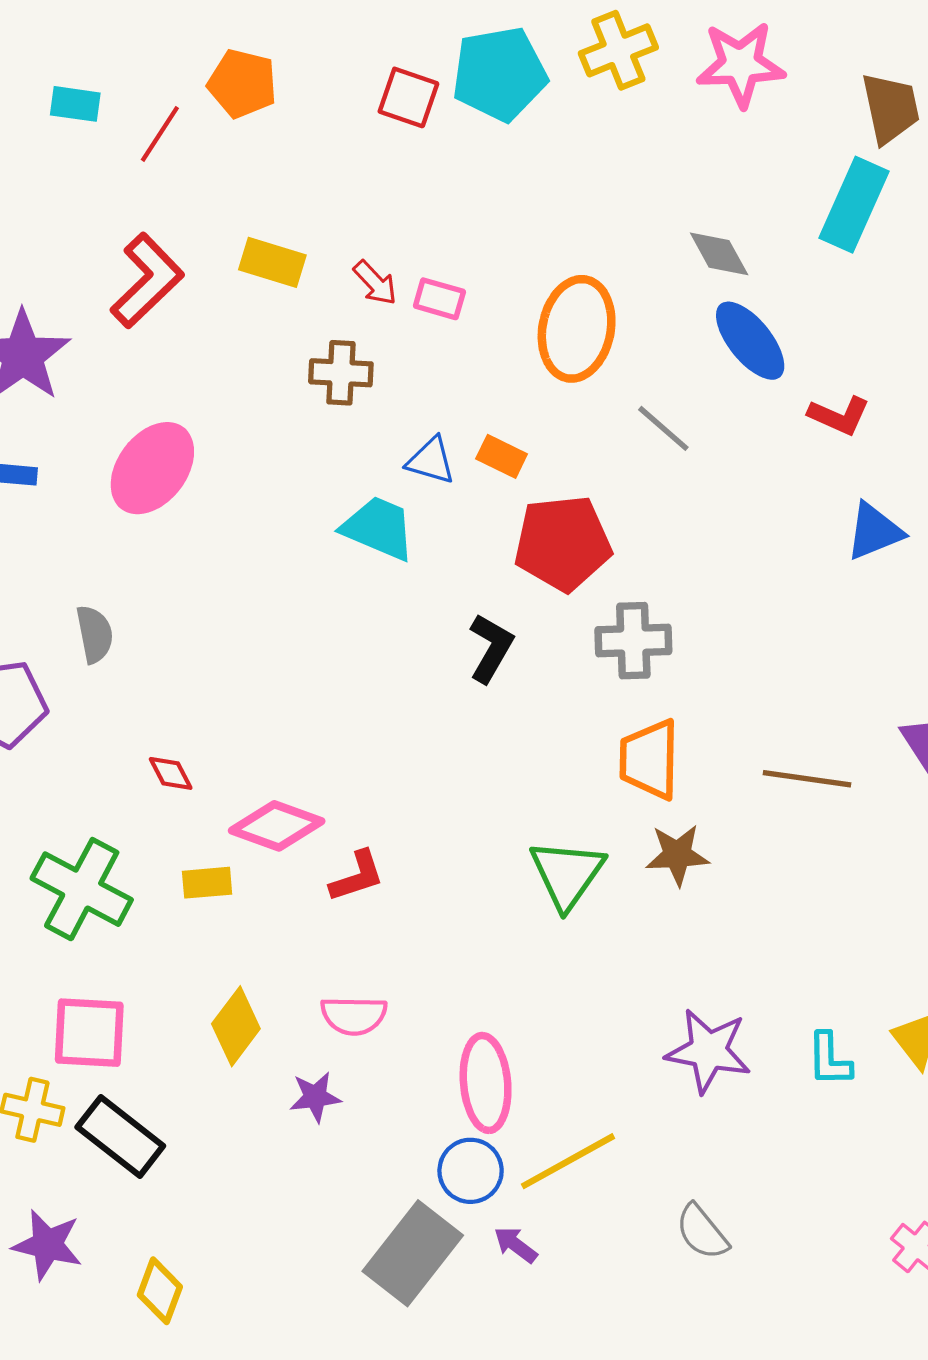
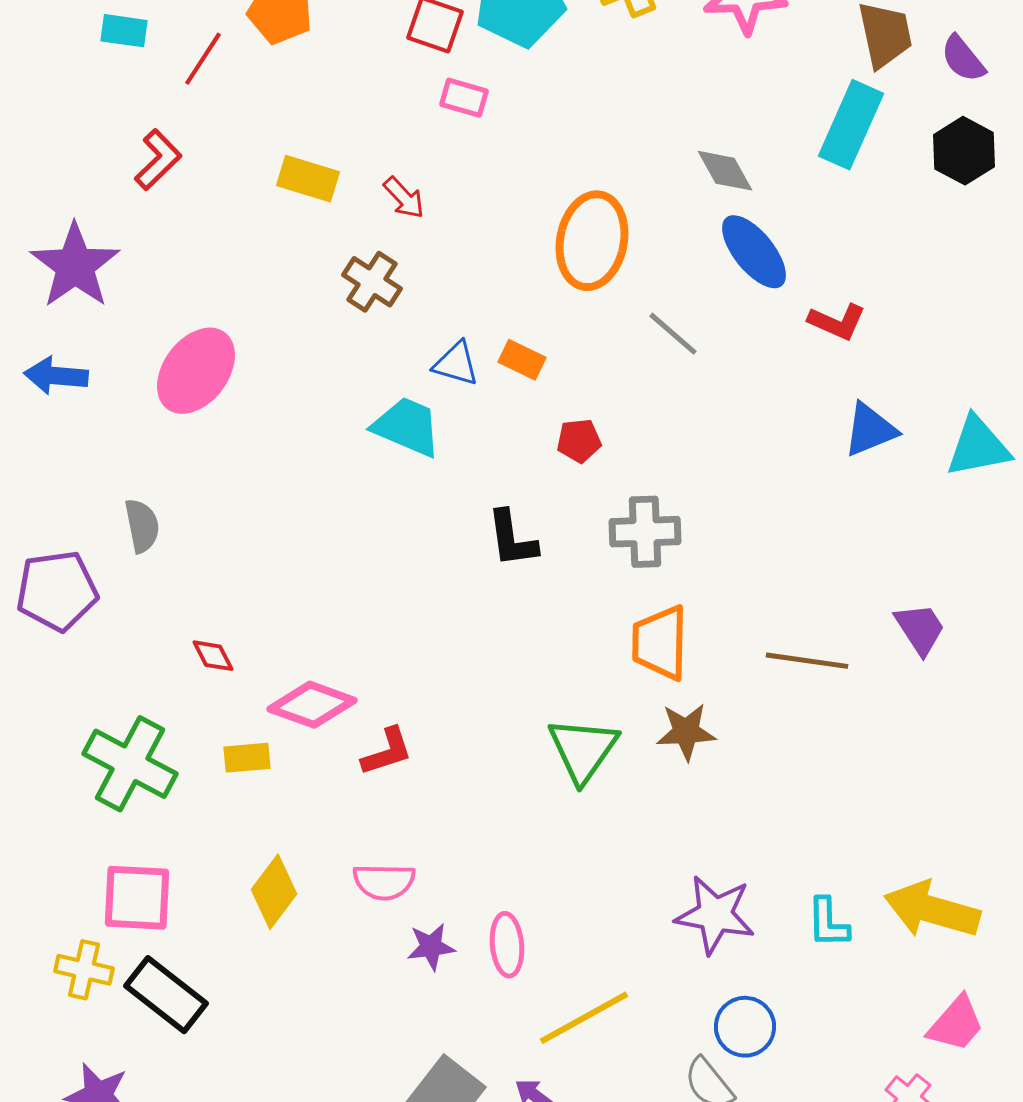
red L-shape: (147, 281) -> (158, 160), moved, size x0.7
pink rectangle: (439, 299) -> (464, 98), moved
brown cross: (341, 373) -> (372, 282), turned 30
red pentagon: (563, 543) -> (579, 441), size x0.5
black L-shape: (491, 648) -> (512, 539), turned 142
pink ellipse: (486, 1083) -> (507, 945), size x0.7
purple star: (315, 1097) -> (431, 947), moved
blue circle: (471, 1171) -> (745, 1027), moved

